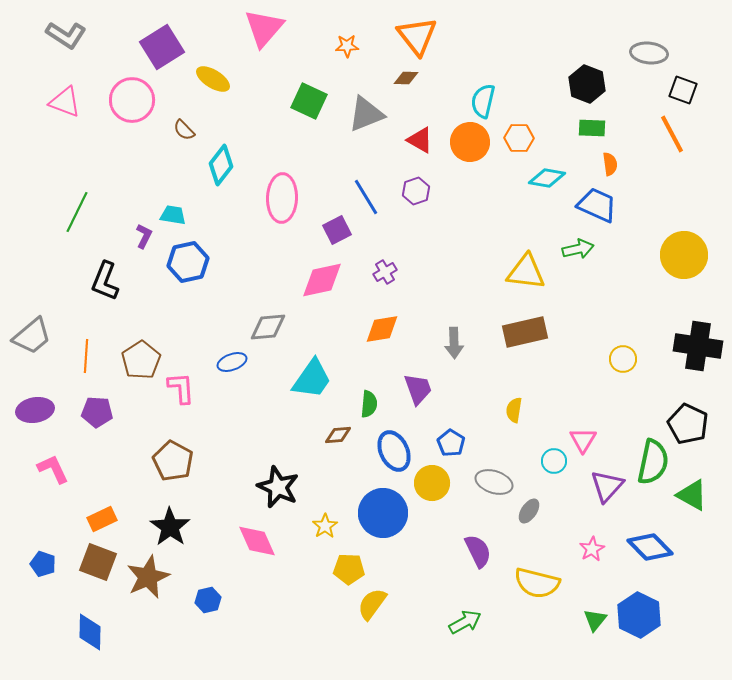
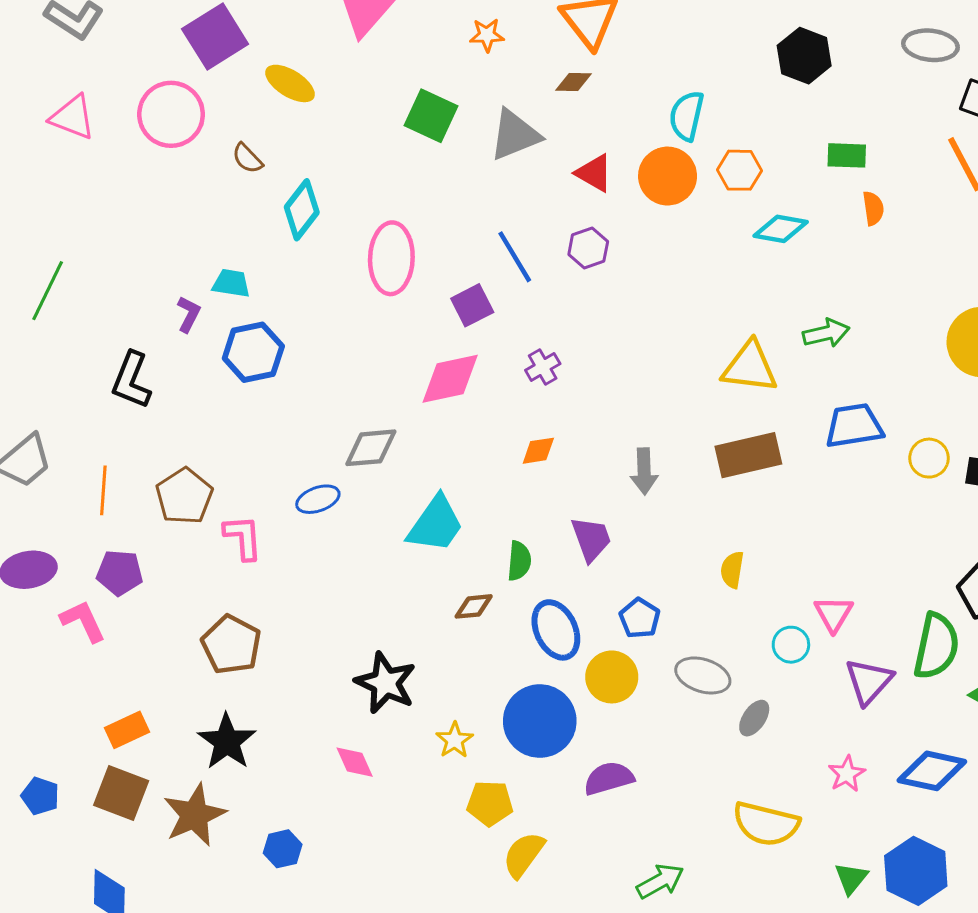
black hexagon: (587, 84) -> (804, 56), moved
blue trapezoid: (597, 205) -> (854, 426), moved, turned -33
green line: (77, 212) -> (48, 291), moved
orange diamond: (382, 329) -> (538, 451), size x0.7
yellow circle: (623, 359) -> (929, 458), moved
pink L-shape: (53, 469) -> (83, 621), moved
pink diamond: (257, 541) -> (355, 762), size x0.7
blue diamond: (650, 547) -> (932, 771), turned -33
purple semicircle: (478, 551) -> (609, 778), moved, turned -80

